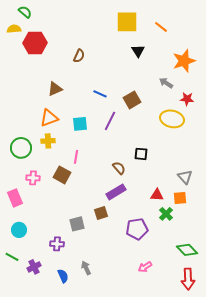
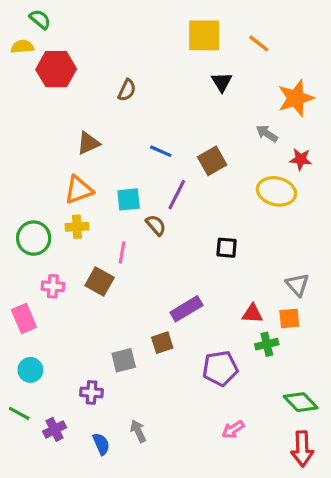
brown semicircle: (119, 168) -> (156, 225), moved
green cross: (166, 214) -> (267, 344), turned 32

